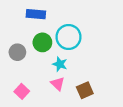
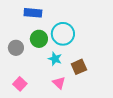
pink triangle: (58, 84) -> (59, 83), moved
brown square: (85, 90) -> (79, 67), moved

